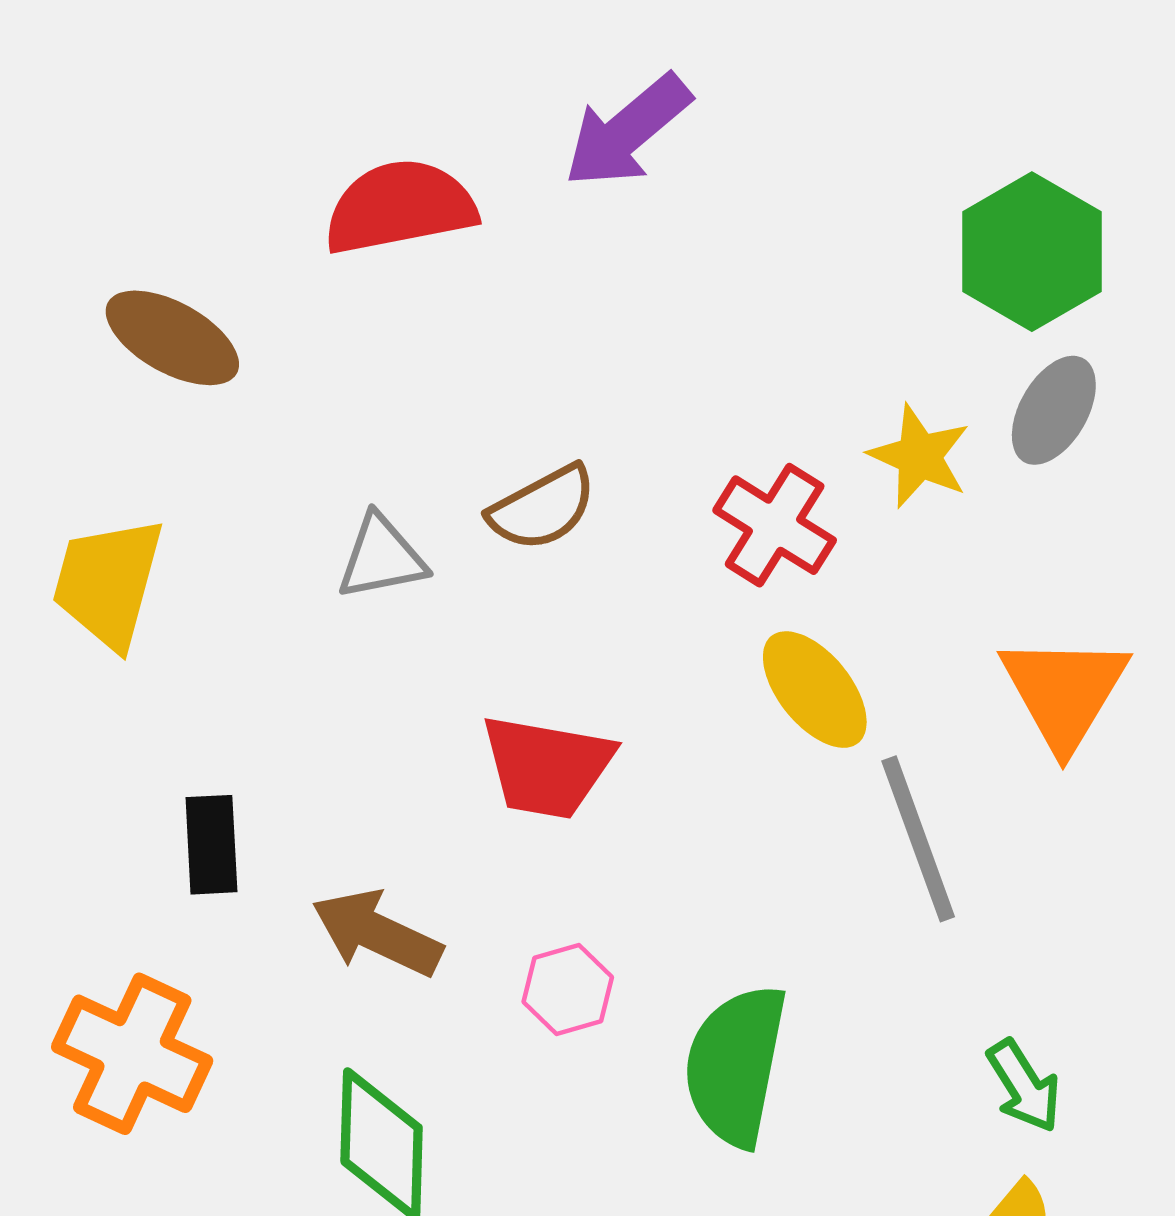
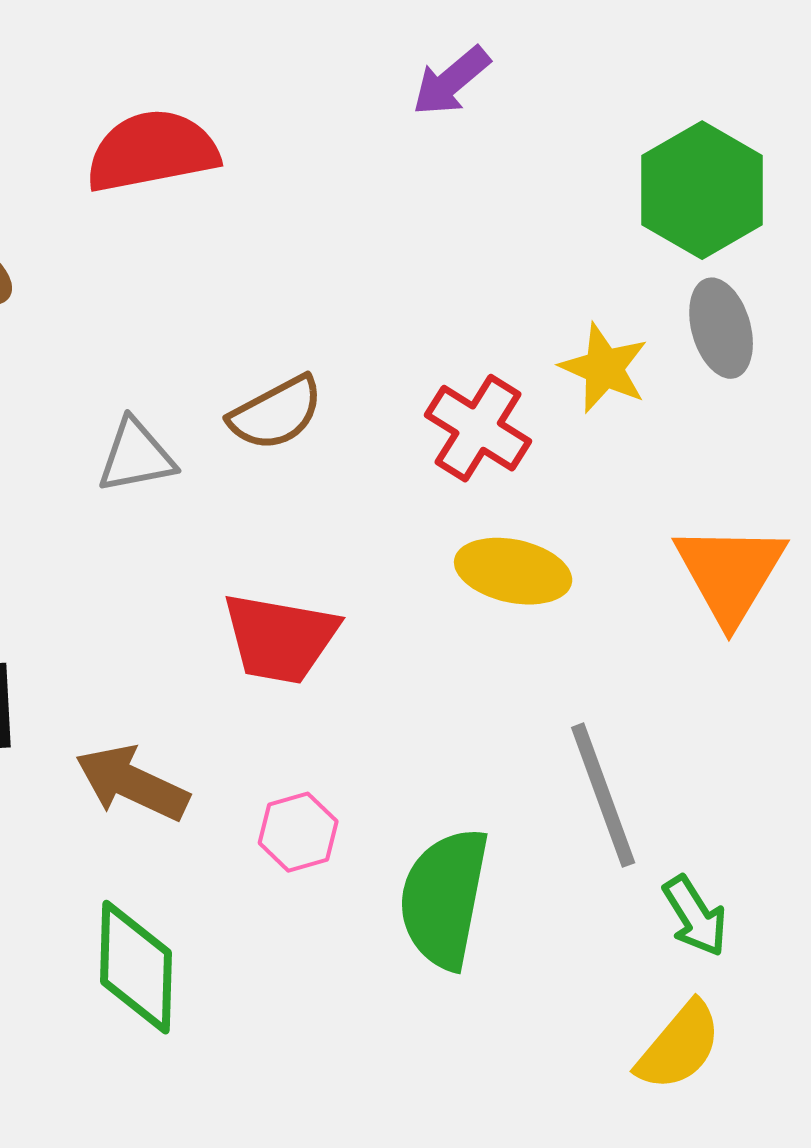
purple arrow: (627, 131) -> (451, 81), moved, size x0.7
gray ellipse: (1054, 410) -> (721, 328), turned -46
yellow ellipse: (815, 690) -> (513, 571), turned -39
gray line: (918, 839) -> (603, 795), moved

